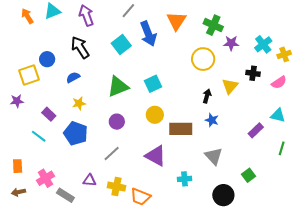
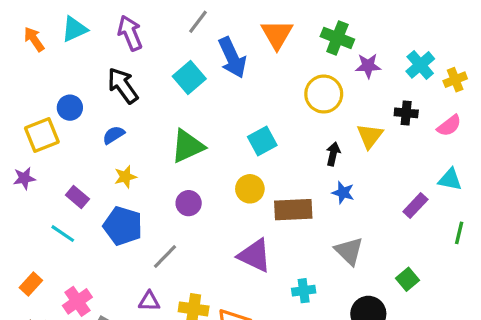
cyan square: (153, 84) -> (262, 141), moved
gray line: (112, 154) -> (165, 256), moved
orange rectangle: (18, 166) -> (31, 284), turned 48

